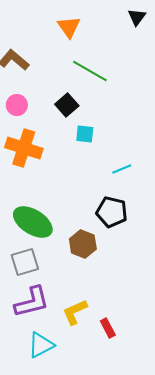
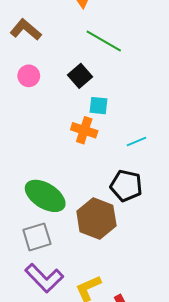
orange cross: (24, 148) -> (84, 130), moved, size x0.7
brown hexagon: (83, 244) -> (96, 218), size x1.4
purple L-shape: (32, 302) -> (44, 278), turned 60

